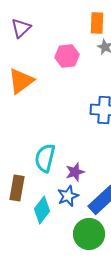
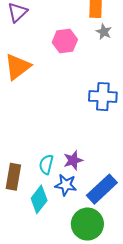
cyan semicircle: (45, 158) -> (46, 164), moved, size x0.7
blue star: (68, 196) -> (66, 185), turned 30

